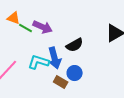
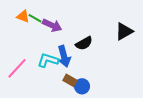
green line: (26, 28) -> (35, 18), moved
blue circle: (75, 73) -> (82, 86), moved

